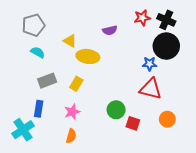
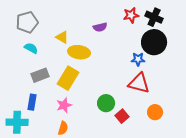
yellow rectangle: (76, 84) -> (68, 78), size x1.6
red square: (133, 123) -> (122, 116), turned 32
cyan cross: (23, 130) -> (17, 122), turned 35

